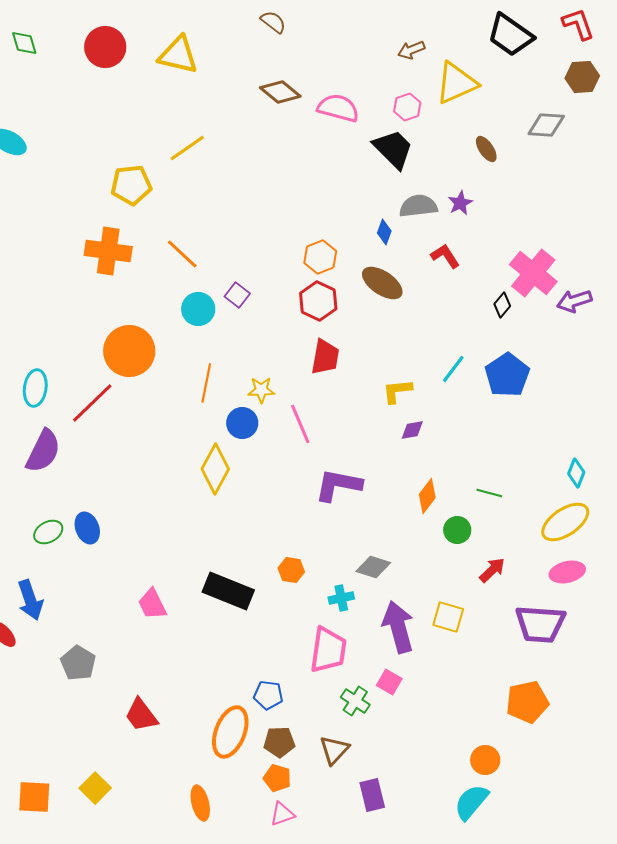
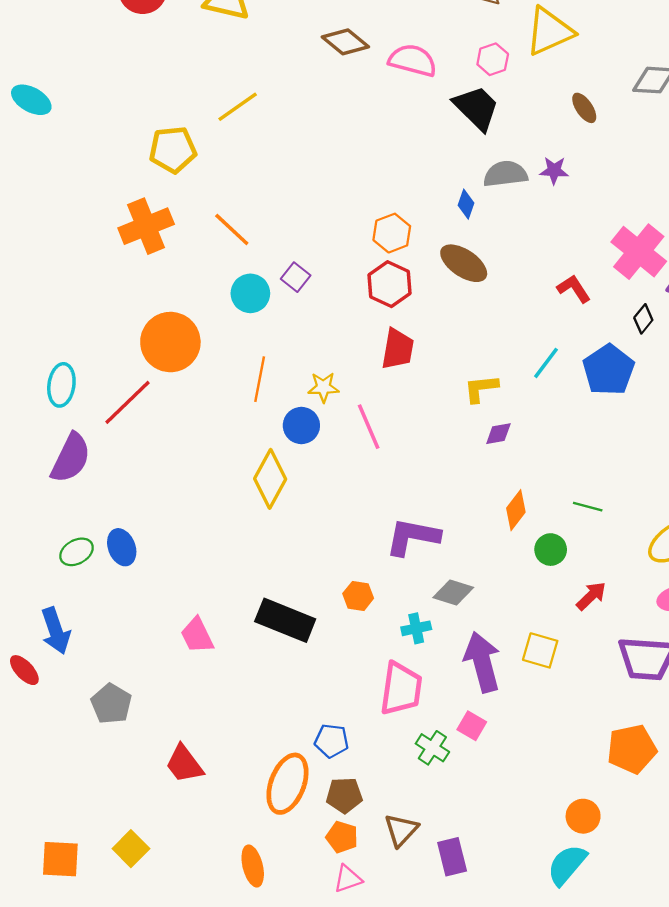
purple star: (460, 203) -> (554, 170), turned 30
orange cross: (108, 251) -> (146, 226), turned -30
red L-shape: (445, 256) -> (574, 289), moved
black diamond: (502, 305) -> (643, 319), moved
purple L-shape: (338, 485) -> (413, 537), moved
brown triangle: (334, 750) -> (401, 830), moved

